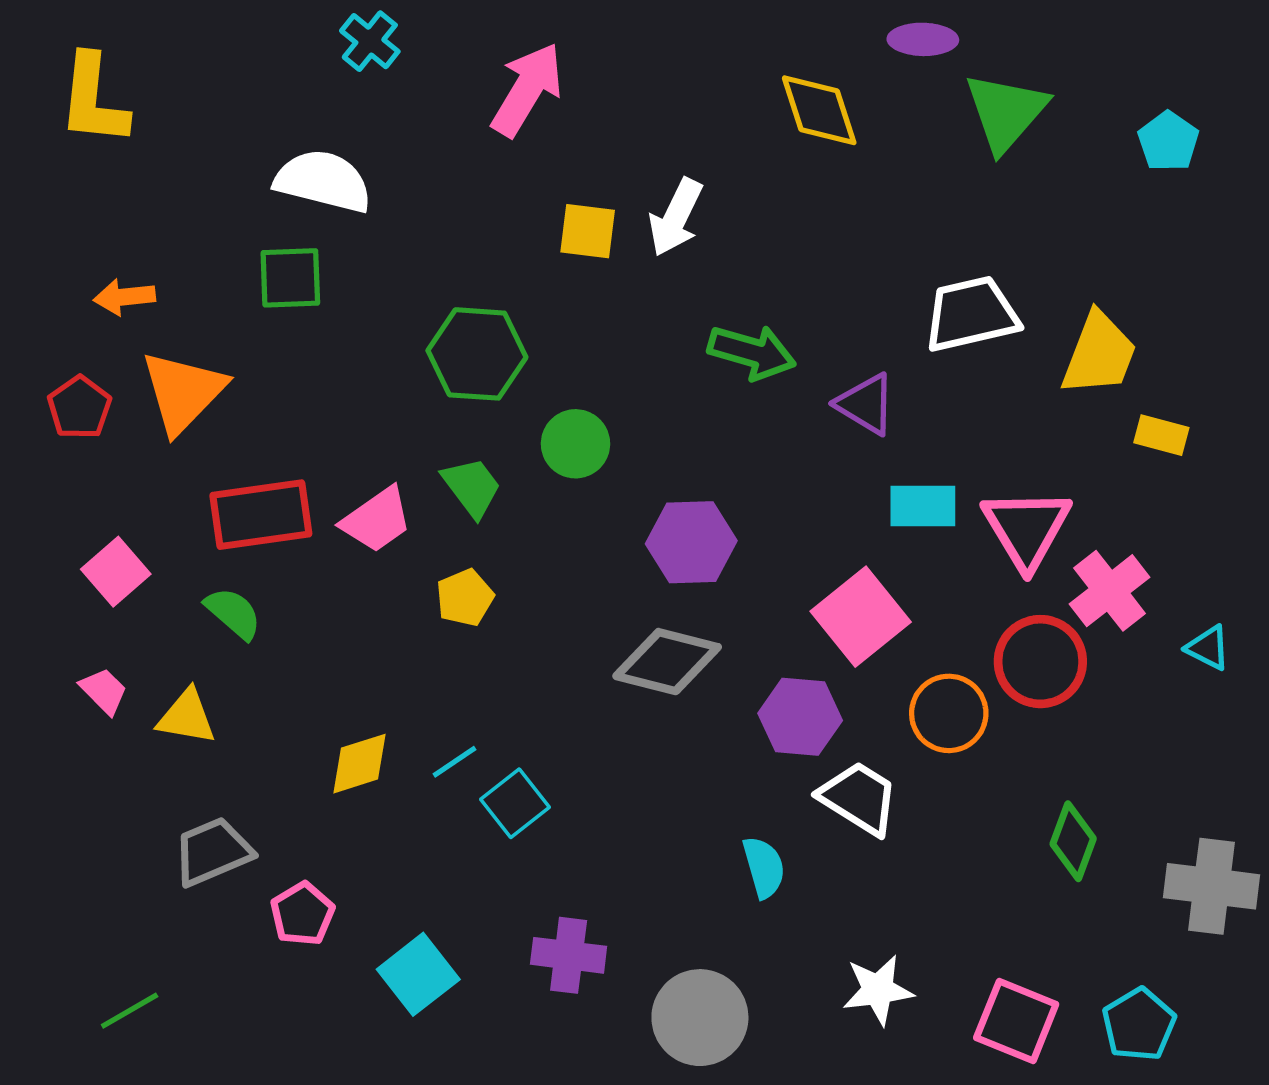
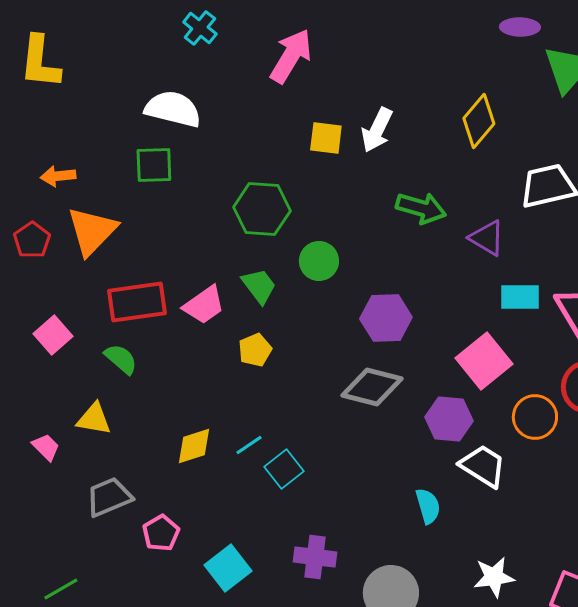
yellow diamond: (819, 110) -> (479, 121), moved, turned 58
pink trapezoid: (104, 691) -> (46, 447), moved

